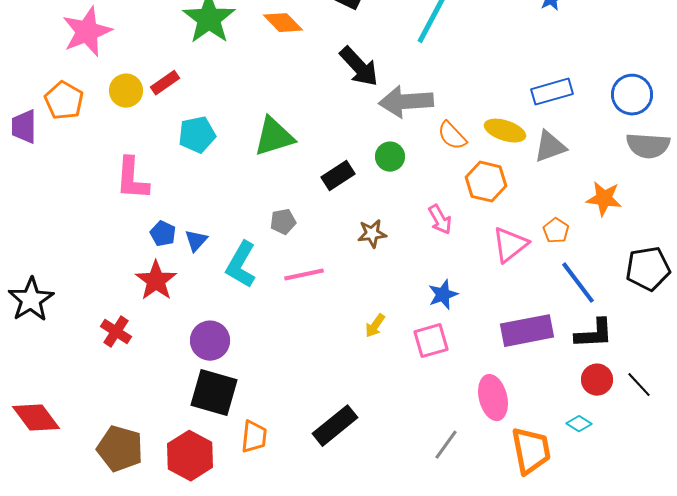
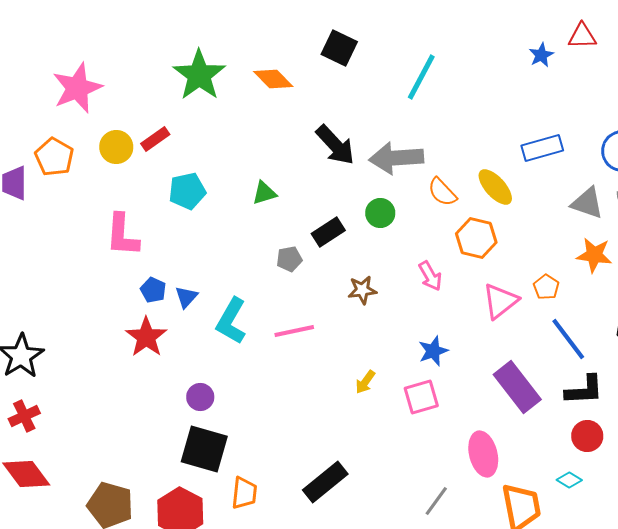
black arrow: (359, 67) -> (335, 145), moved
yellow ellipse: (505, 131) -> (495, 187), turned 30
green triangle: (274, 137) -> (264, 193), size x0.6
gray triangle: (550, 147) -> (587, 203), moved, turned 39
gray pentagon: (283, 222) -> (289, 259), moved
purple rectangle: (527, 331) -> (517, 387), turned 63
red cross: (116, 332) -> (24, 416), moved, turned 32
purple circle: (210, 341) -> (200, 397), size x0.7

